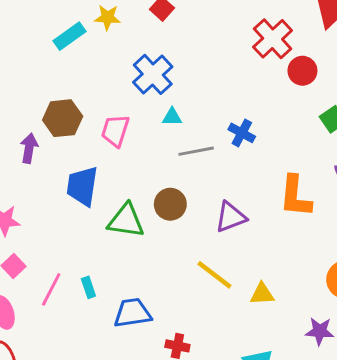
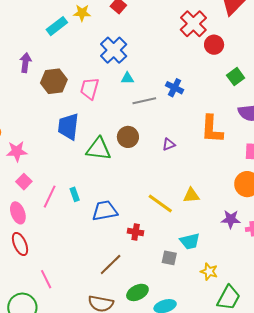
purple arrow: (29, 148) -> (25, 63), moved
purple triangle: (231, 217) -> (169, 144), size x0.6
yellow line: (214, 275) -> (160, 204), moved

